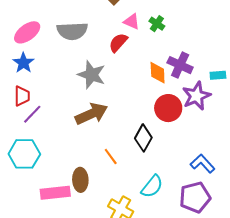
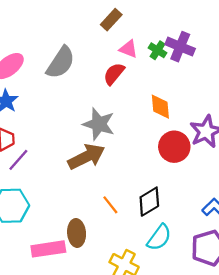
gray semicircle: (72, 31) -> (61, 62), turned -52
purple cross: (180, 65) -> (180, 47), moved
gray star: (92, 75) -> (99, 124), moved
black diamond: (143, 138) -> (149, 202), moved, turned 32

